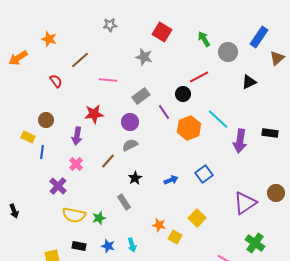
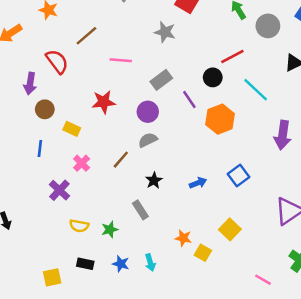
red semicircle: (56, 81) -> (57, 61), size x1.5
cyan line: (218, 119) -> (256, 90), moved
purple arrow: (77, 136) -> (30, 84), moved
yellow rectangle: (28, 137) -> (72, 129), moved
yellow semicircle: (74, 215) -> (79, 226), size x0.7

